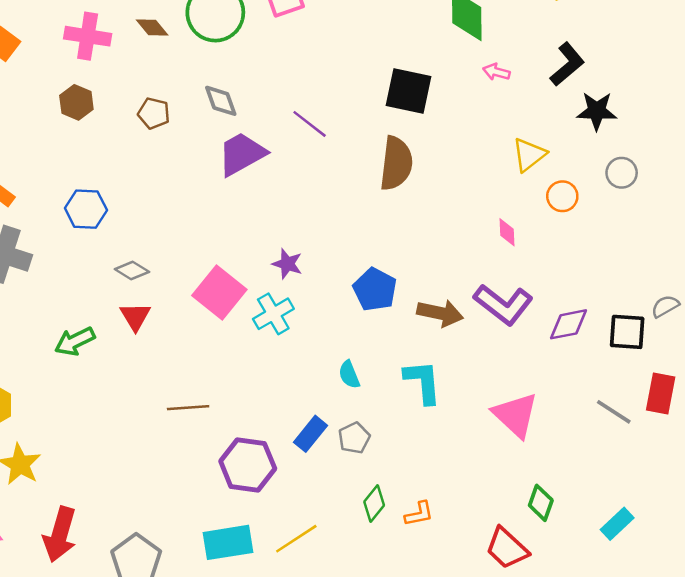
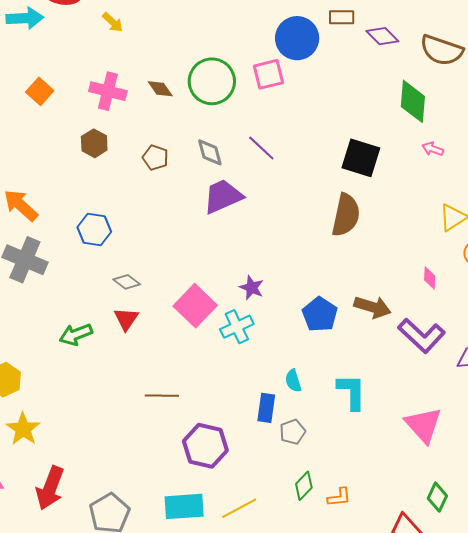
purple line: (310, 124) -> (261, 148), moved
brown arrow: (440, 313) -> (372, 307), moved
blue rectangle: (311, 434) -> (266, 408), moved, turned -36

